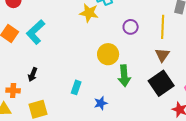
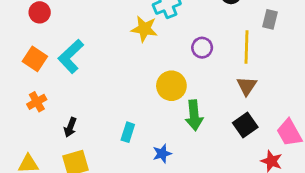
black arrow: (33, 75) -> (70, 127), moved
black square: (161, 83) -> (245, 125), size x0.7
orange cross: (13, 90) -> (37, 102), moved, turned -32

